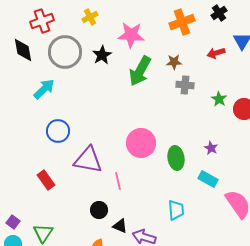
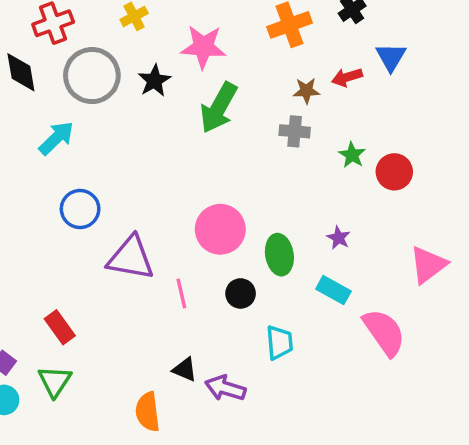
brown star: (174, 62) -> (306, 91), moved
red rectangle: (46, 180) -> (60, 327), moved
black circle: (99, 210) -> (241, 293), moved

